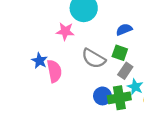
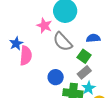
gray semicircle: (94, 58) -> (63, 42), moved
blue circle: (102, 96) -> (56, 77), moved

